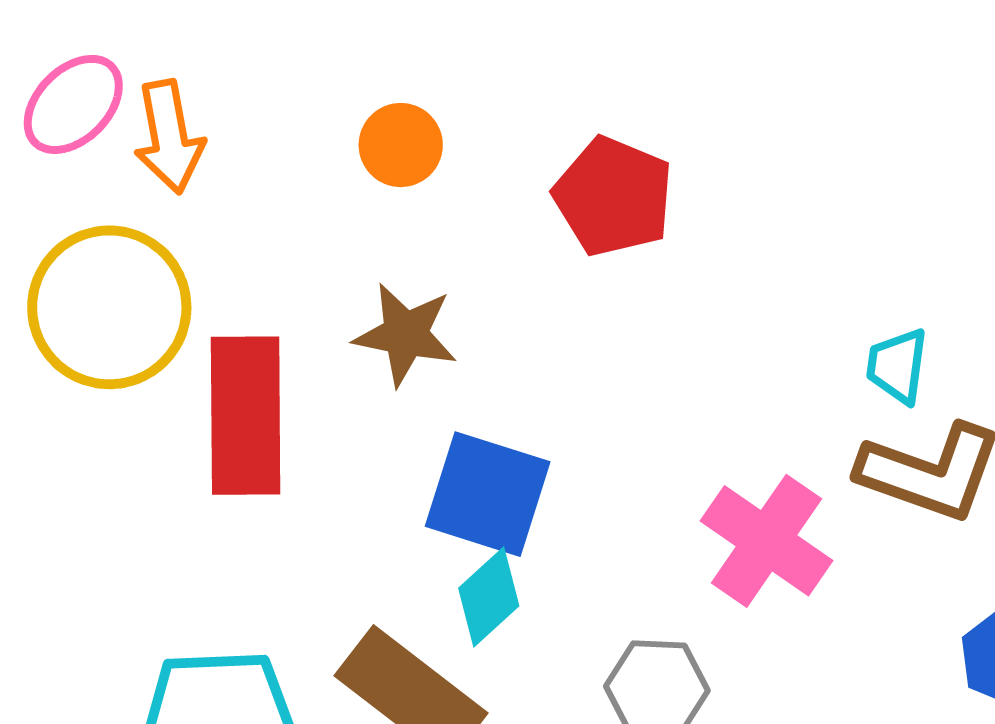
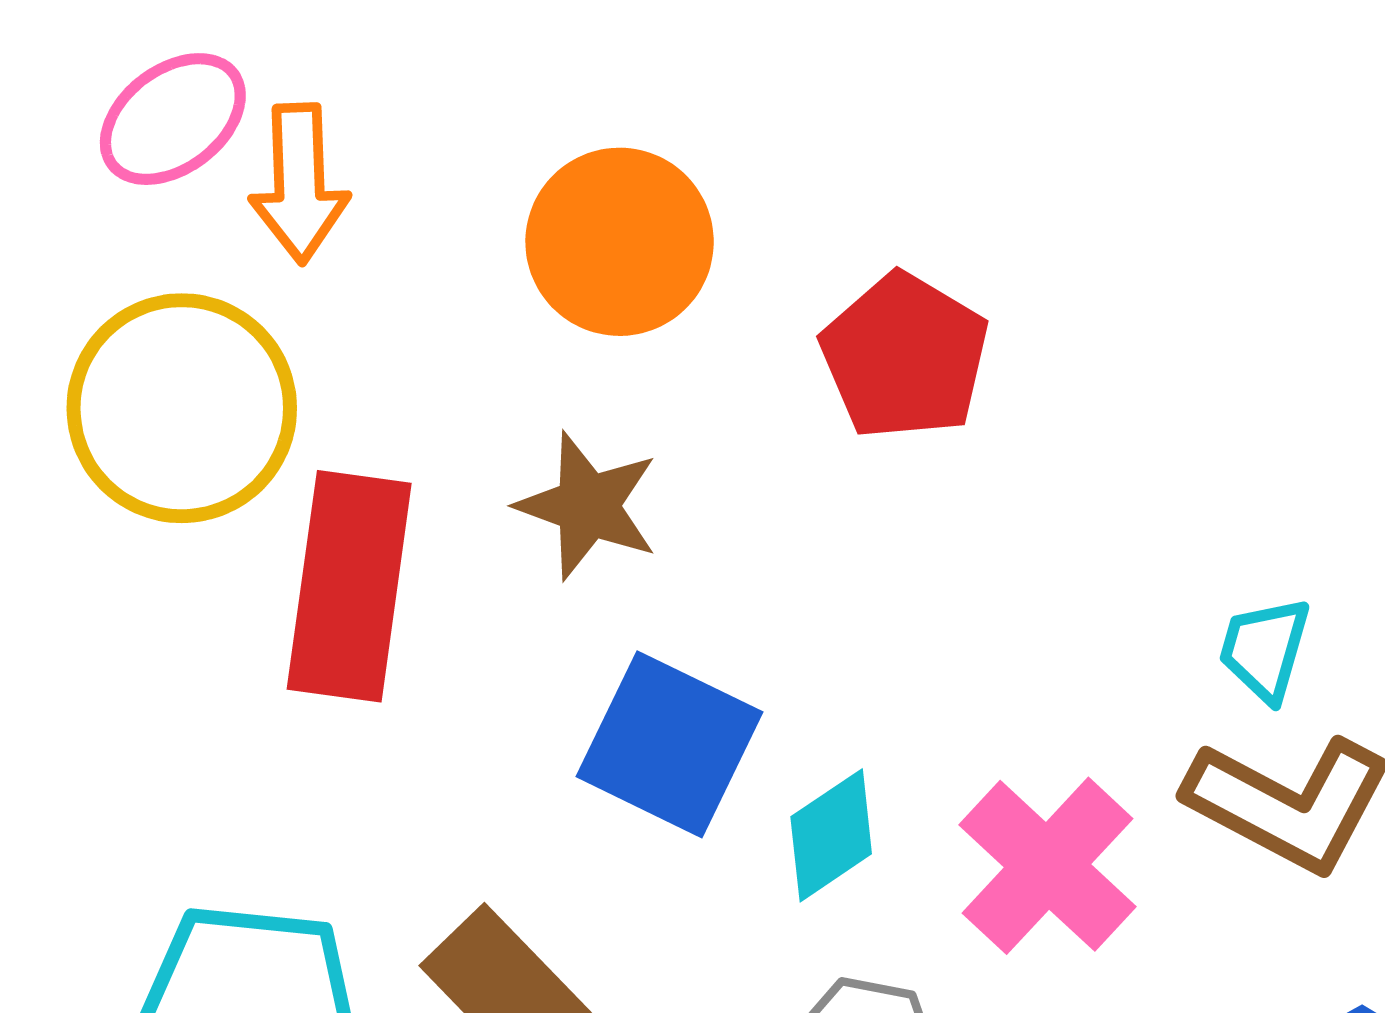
orange circle: (401, 145) -> (620, 242), size x1.6
cyan diamond: (489, 597) -> (831, 835), moved

